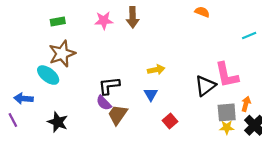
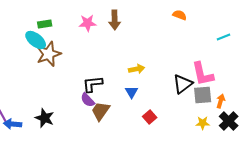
cyan ellipse: (48, 75) -> (36, 40), moved
blue arrow: (24, 99) -> (13, 124), moved
gray square: (227, 112) -> (203, 95), moved

